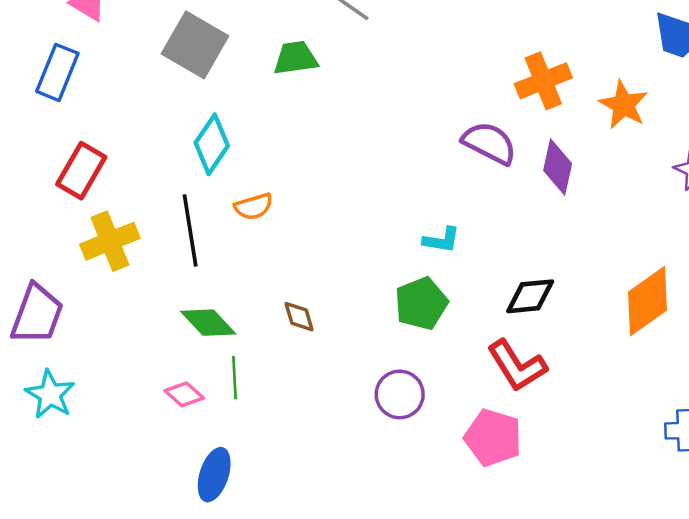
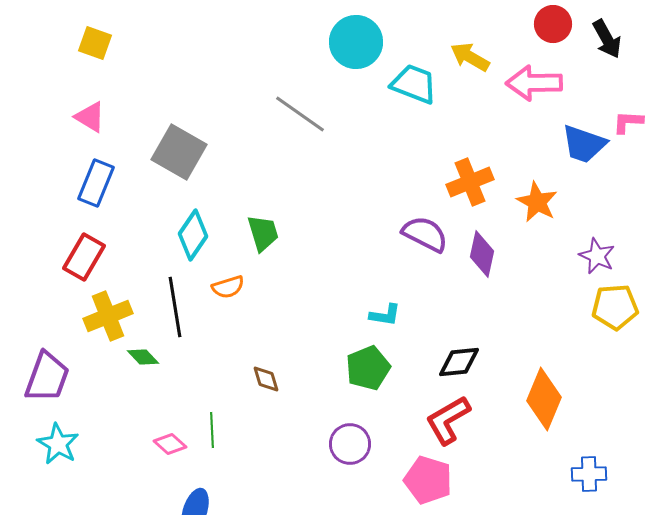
green trapezoid: (296, 58) -> (263, 233), moved, turned 81
blue rectangle: (57, 72) -> (96, 183), moved
orange diamond: (647, 301) -> (544, 399), moved, turned -32
green diamond: (208, 323) -> (143, 357), moved, size x0.7
red L-shape: (517, 366) -> (448, 420), turned 92

